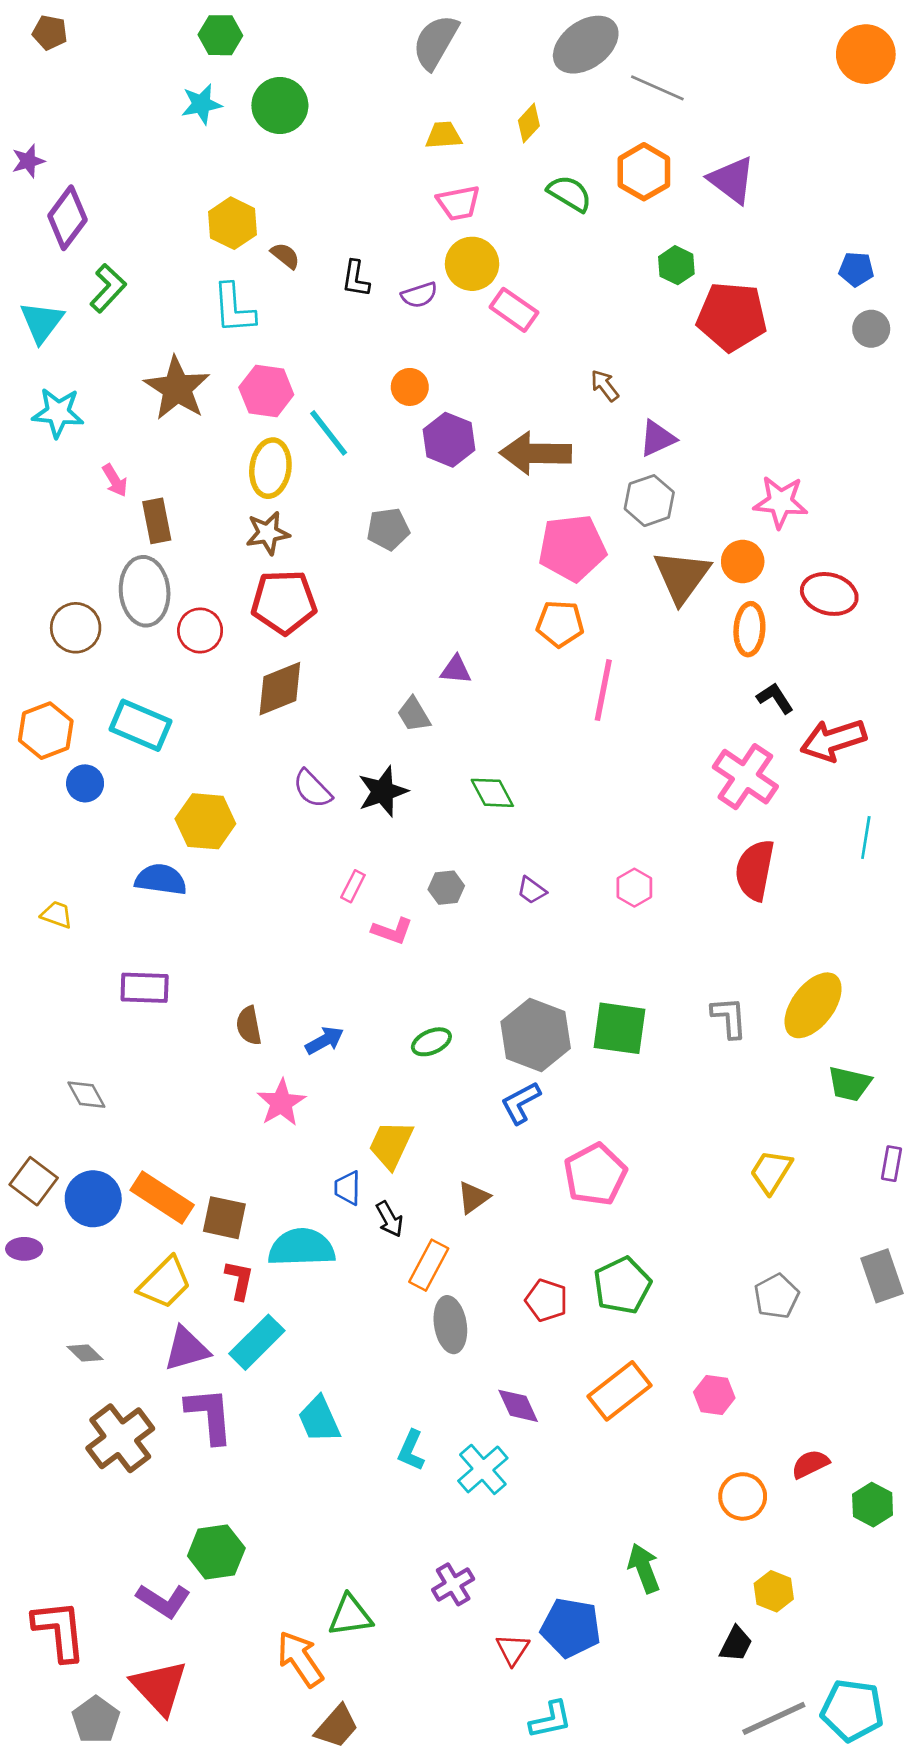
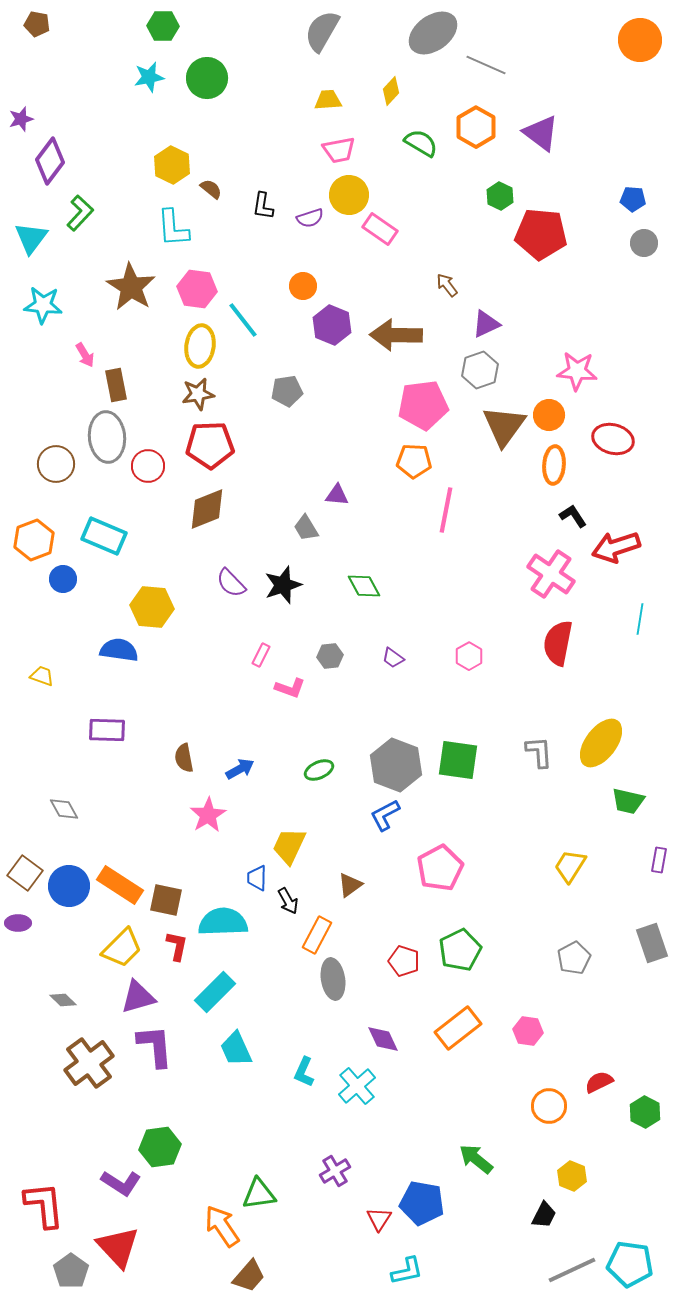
cyan rectangle: (257, 1342) -> (215, 992), moved
green arrow: (644, 1568) -> (476, 1159), turned -30

